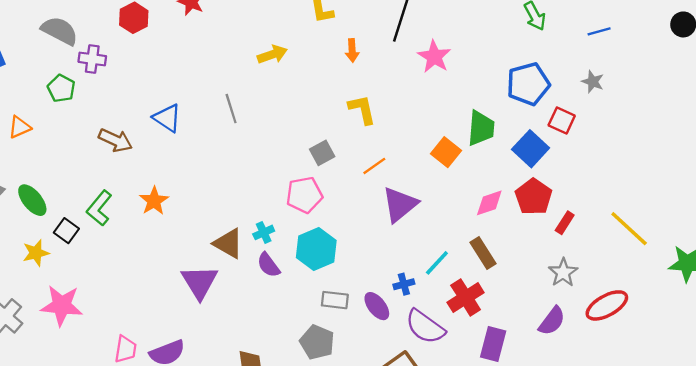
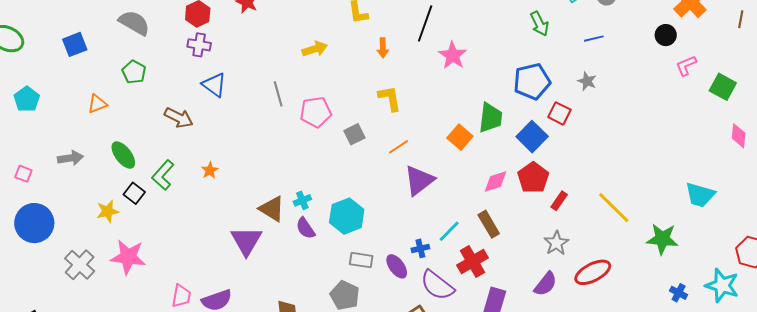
purple cross: (92, 59) -> (199, 45), moved
blue triangle: (167, 118) -> (214, 85), moved
pink pentagon: (304, 195) -> (316, 112), moved
green ellipse: (32, 200) -> (123, 155), moved
orange star: (154, 201) -> (210, 170), size x0.7

